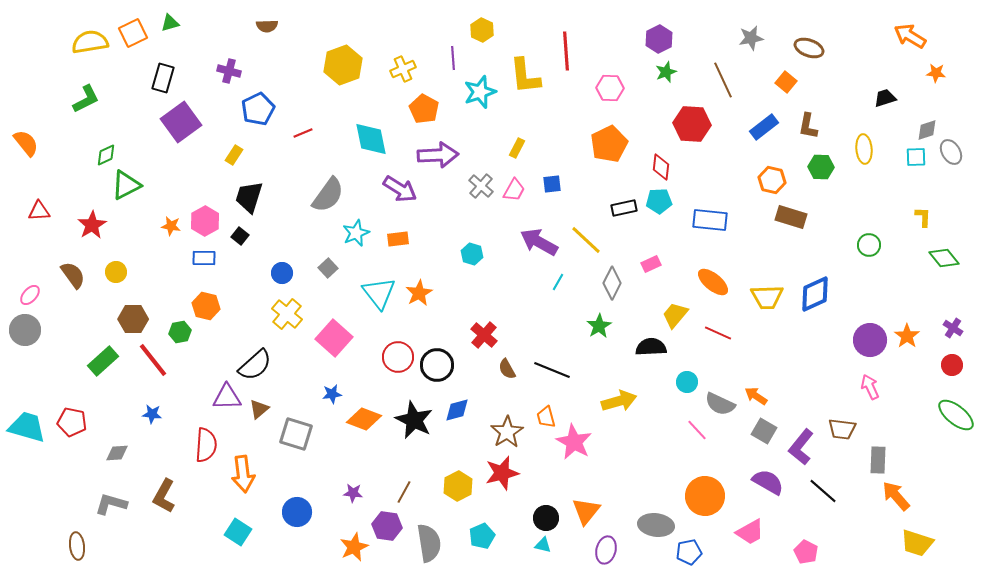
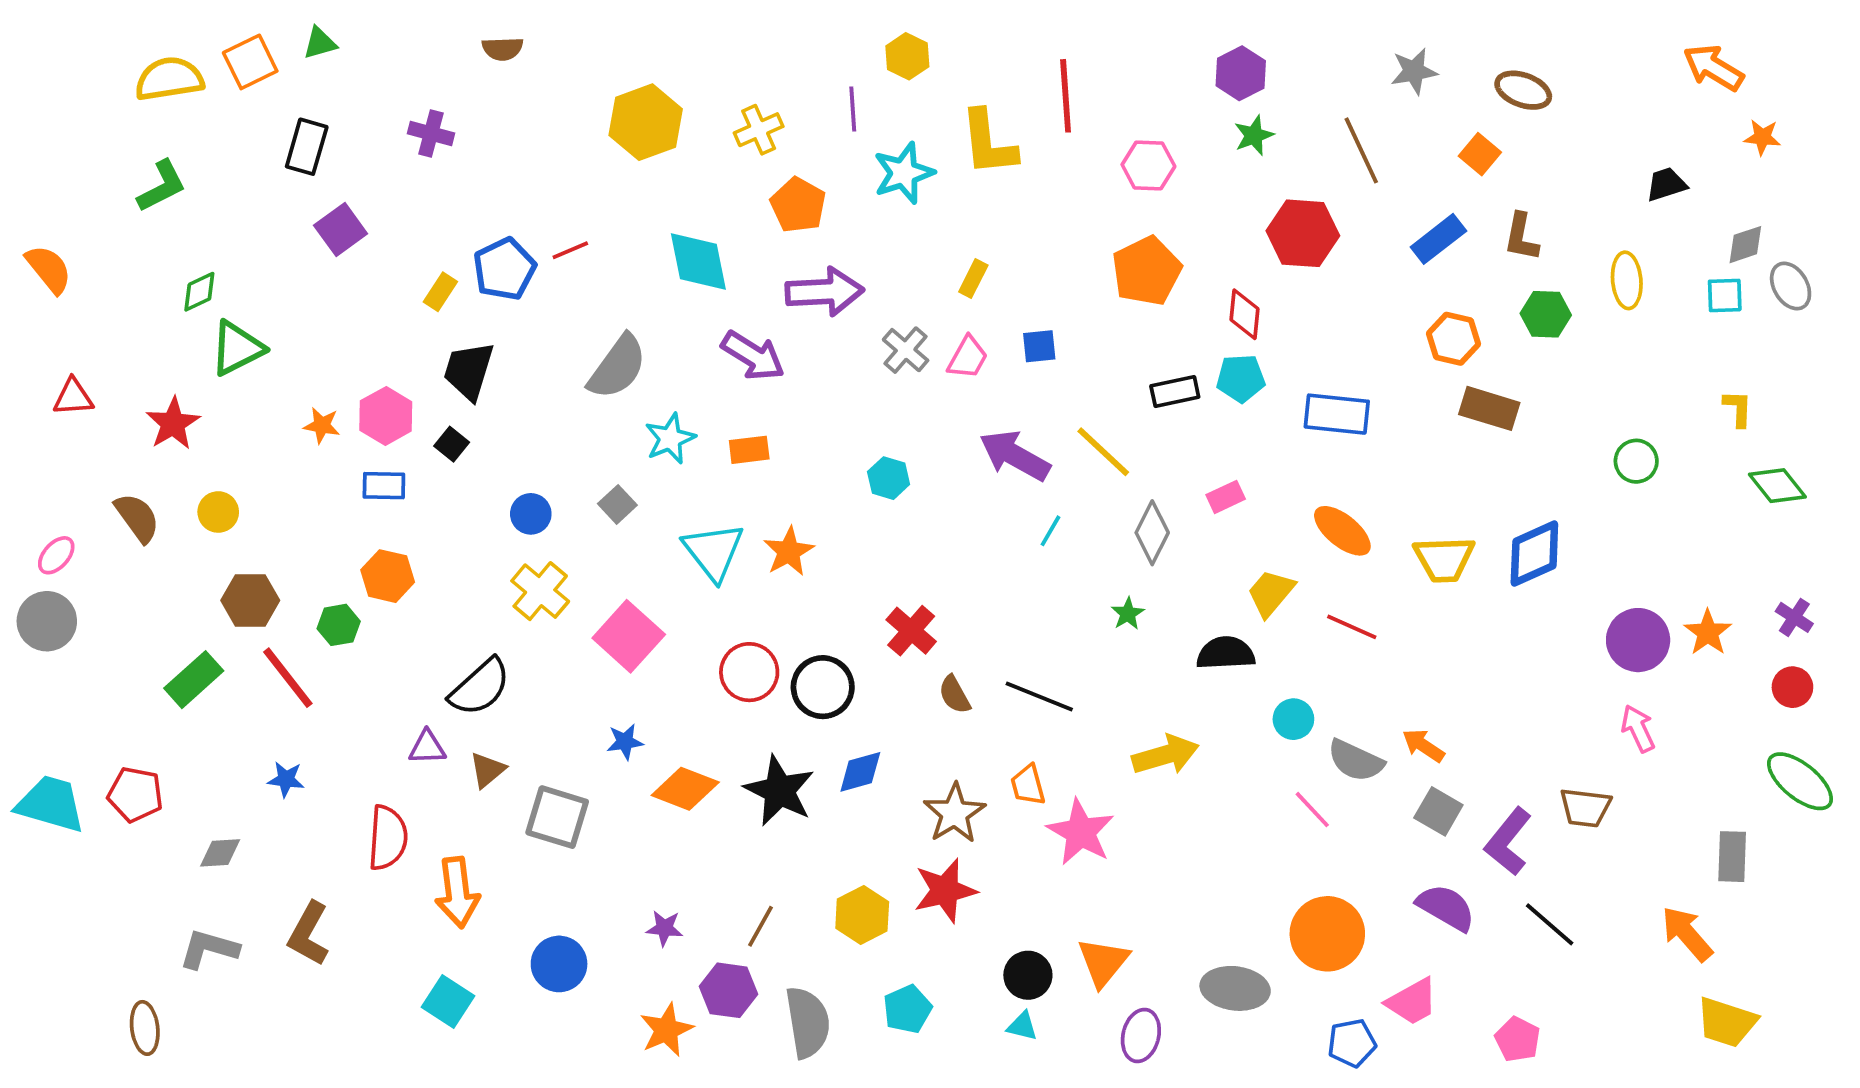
blue pentagon: (258, 109) -> (504, 269), moved
purple square: (181, 122) -> (341, 230), size x0.7
green star: (599, 326) -> (1128, 614), size x0.7
purple triangle: (227, 397) -> (427, 747), size x0.7
gray rectangle: (878, 460) -> (1732, 857), moved
blue pentagon: (689, 552) -> (1352, 1043), moved

